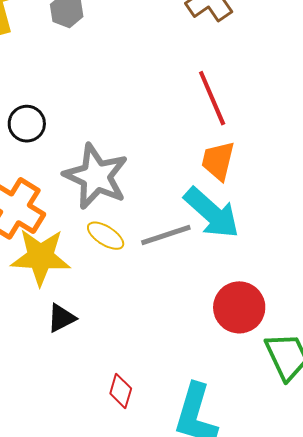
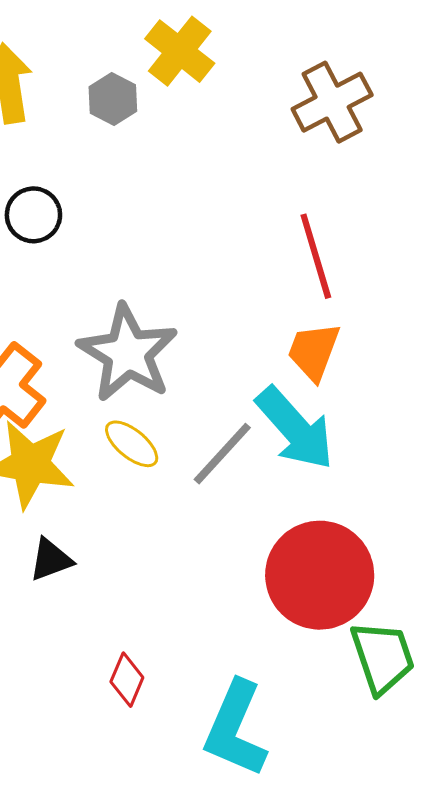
black circle: (27, 124) -> (33, 215), moved
gray line: (166, 235) -> (222, 454), turned -36
red circle: (239, 307) -> (320, 575), size x1.4

